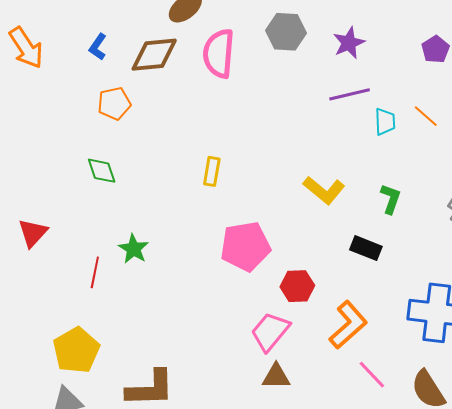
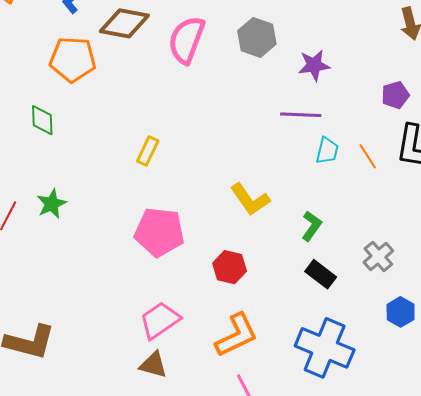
orange pentagon: (114, 104) -> (73, 59), size x1.4
black rectangle: (366, 248) -> (321, 274), moved
red hexagon: (297, 286) -> (230, 267), moved

